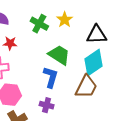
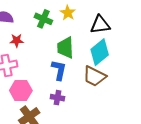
green trapezoid: (59, 55) -> (65, 48), turned -120
brown trapezoid: (86, 87) -> (94, 76), turned 95

